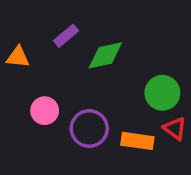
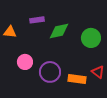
purple rectangle: (66, 36) -> (37, 20), turned 32
green circle: (162, 93) -> (91, 38), moved

